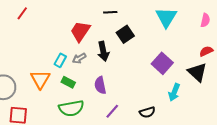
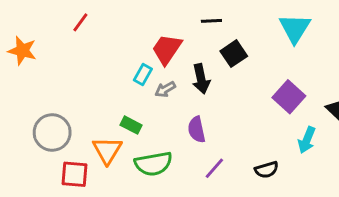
cyan rectangle: (60, 60) -> (143, 74), moved
orange triangle: (40, 79) -> (107, 150), moved
green rectangle: (68, 82) -> (131, 125), moved

